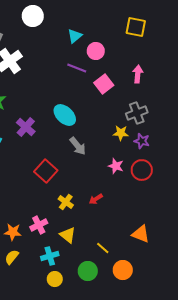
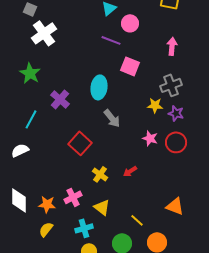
pink square: (104, 84) -> (130, 66), moved, turned -30
cyan ellipse: (65, 115) -> (99, 87), turned 55

